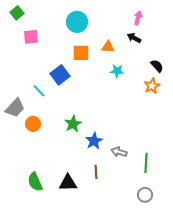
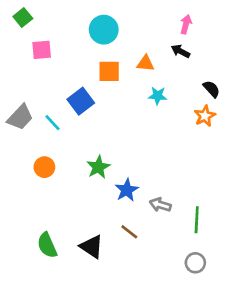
gray trapezoid: (15, 108) -> (20, 117), moved
brown line: (96, 172) -> (129, 232), turned -48
black triangle: (68, 183) -> (92, 247), turned 36

